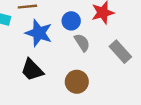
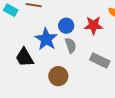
blue star: (39, 33) -> (46, 39), moved
gray rectangle: (120, 52) -> (100, 61), turned -36

